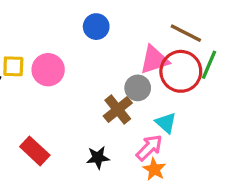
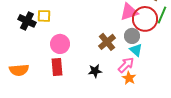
pink circle: (48, 70) -> (60, 44), moved
gray circle: (138, 88) -> (132, 36), moved
red rectangle: (35, 151) -> (57, 67), turned 42

